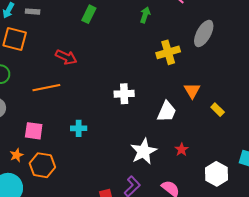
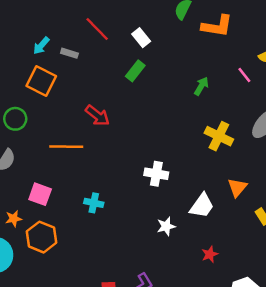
yellow cross: (168, 52) -> (219, 136), turned 30
white star: (144, 151) -> (166, 226), moved, size x0.6

